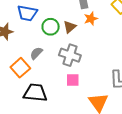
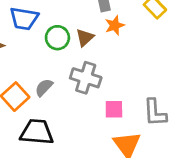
gray semicircle: (36, 53) -> (44, 88), moved
pink square: (73, 80) -> (114, 109), moved

